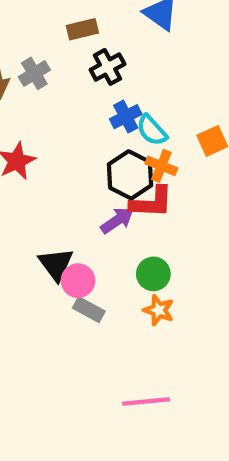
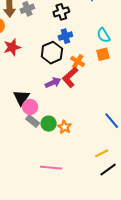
cyan semicircle: (152, 130) -> (104, 35), moved
black hexagon: (130, 175) -> (52, 53), moved
red L-shape: (151, 202) -> (70, 77), turned 125
green circle: (153, 274) -> (49, 124), moved

